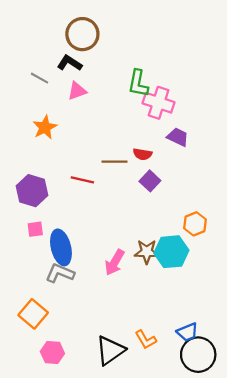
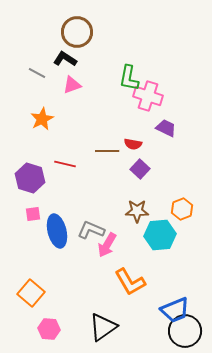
red line: (82, 180) -> (65, 164), moved
brown star: (147, 252) -> (137, 211), moved
gray L-shape: (60, 273) -> (91, 230), moved
blue trapezoid: (187, 332) -> (175, 310), size x1.4
orange L-shape: (146, 340) -> (130, 282), moved, size x1.5

